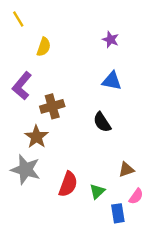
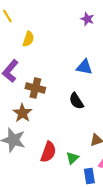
purple star: (111, 40) -> (87, 19), moved
brown cross: (52, 106) -> (35, 88), turned 30

